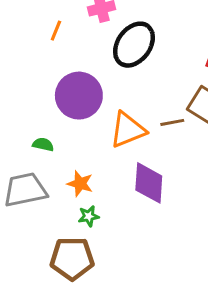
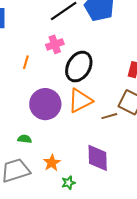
orange triangle: (128, 130) -> (80, 101), moved
orange star: (80, 184) -> (52, 163), turned 30
green star: (89, 216) -> (68, 183), moved

